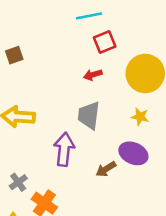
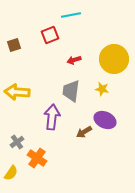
red square: (105, 42) -> (50, 35), moved
yellow star: (140, 117) -> (102, 89), moved

